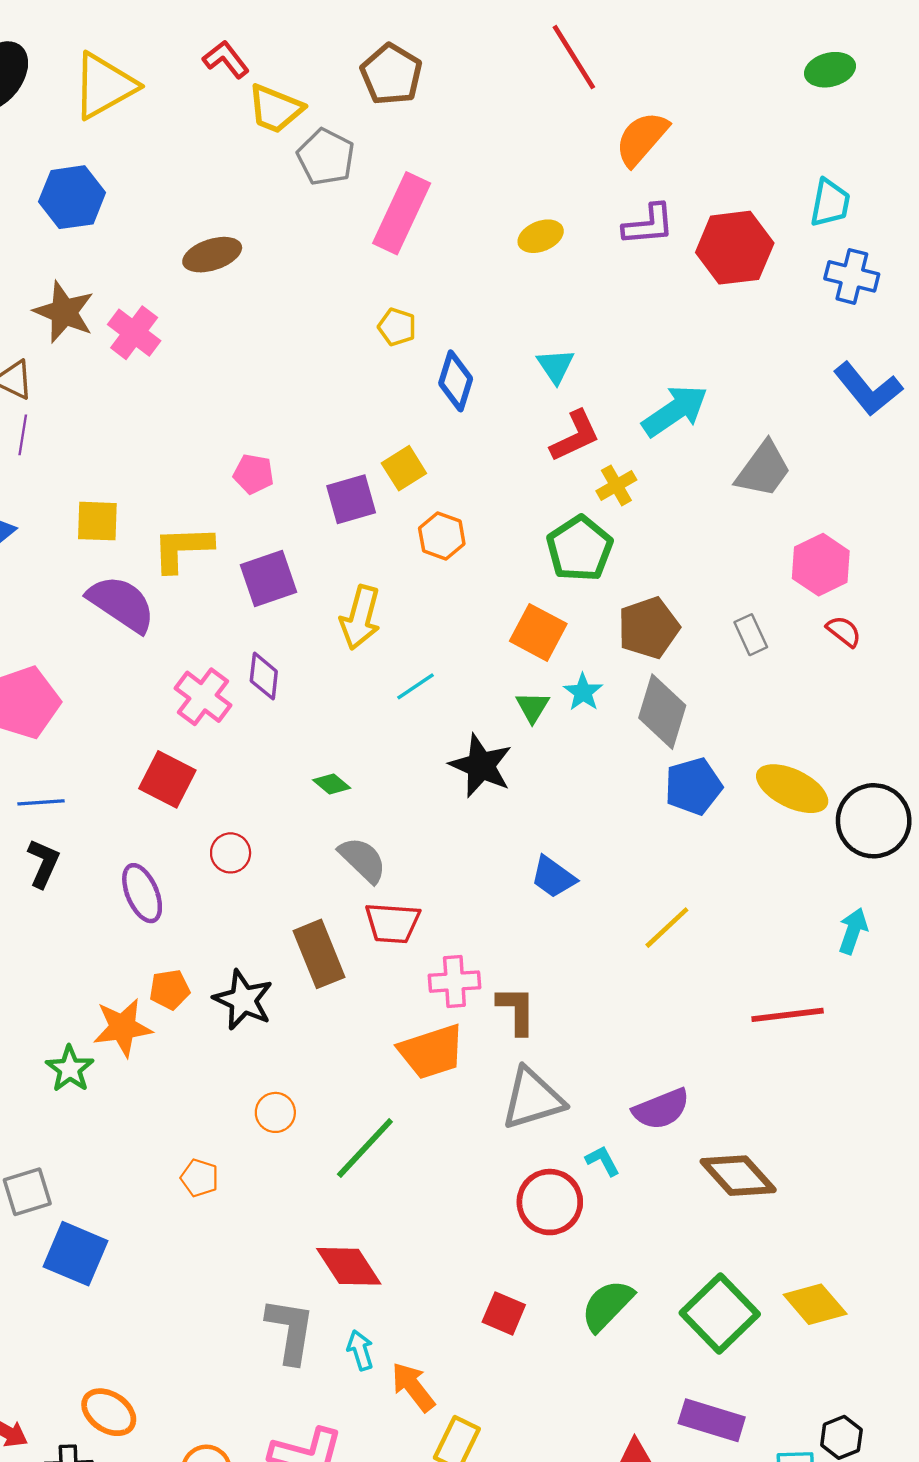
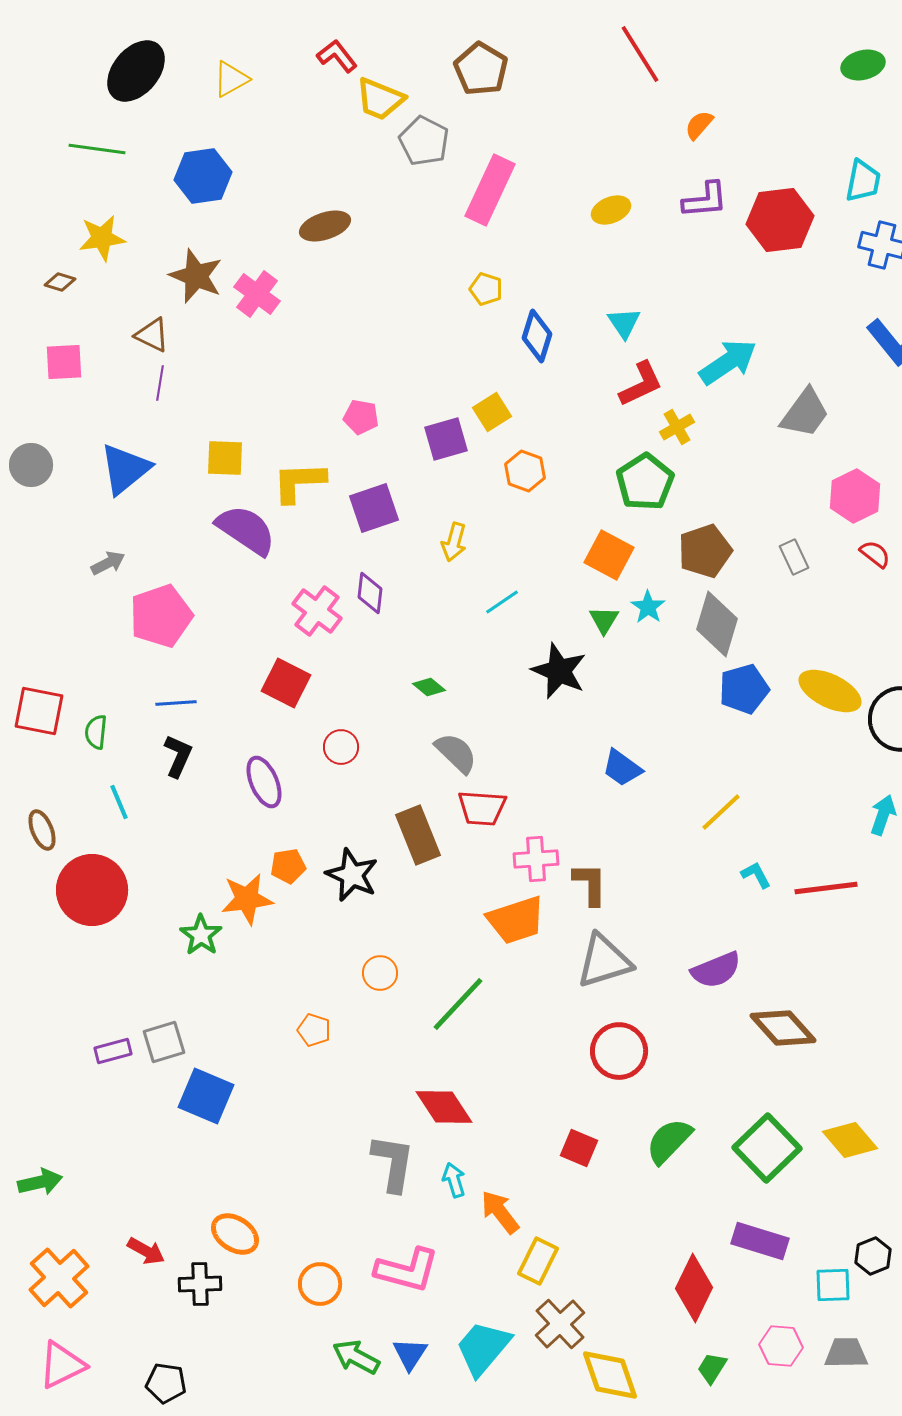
yellow triangle: (104, 86) -> (231, 79), size x0.6
orange semicircle: (642, 139) -> (699, 125), size x0.6
yellow arrow: (360, 617) -> (454, 542), size x0.7
cyan L-shape: (603, 1161) -> (756, 875), moved

